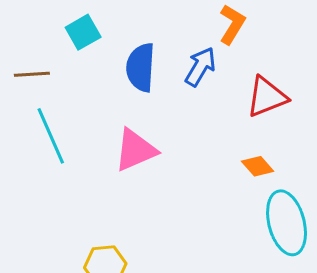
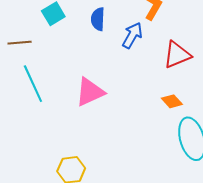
blue semicircle: (141, 67) -> (98, 19), moved, size x0.7

